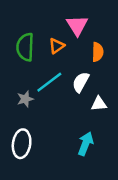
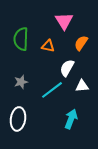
orange triangle: (57, 46) -> (48, 46), moved, turned 48
orange semicircle: (98, 52) -> (81, 43), turned -147
cyan line: (49, 82) -> (52, 90), moved

